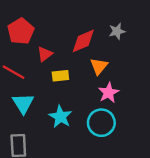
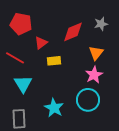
red pentagon: (21, 31) -> (21, 24), turned -30
orange triangle: (99, 66) -> (96, 53), moved
cyan star: (60, 117) -> (54, 108), moved

